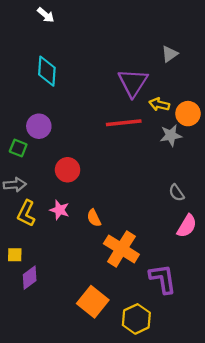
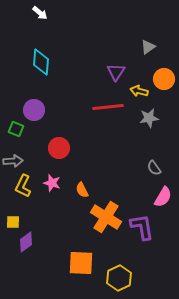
purple triangle: (133, 83) -> (116, 72), size x0.7
orange circle: (188, 114) -> (164, 79), moved
purple L-shape: (163, 279) -> (142, 227), moved
orange square: (93, 302) -> (81, 263), turned -36

